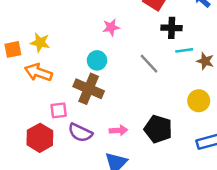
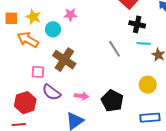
pink star: (111, 27) -> (70, 15), moved
cyan circle: (97, 60) -> (53, 29), moved
red hexagon: (40, 138) -> (25, 103), moved

